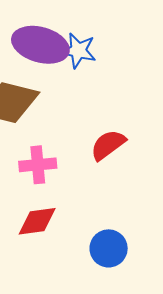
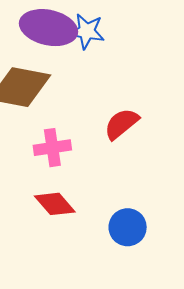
red diamond: (37, 221) -> (55, 204), turned 60

